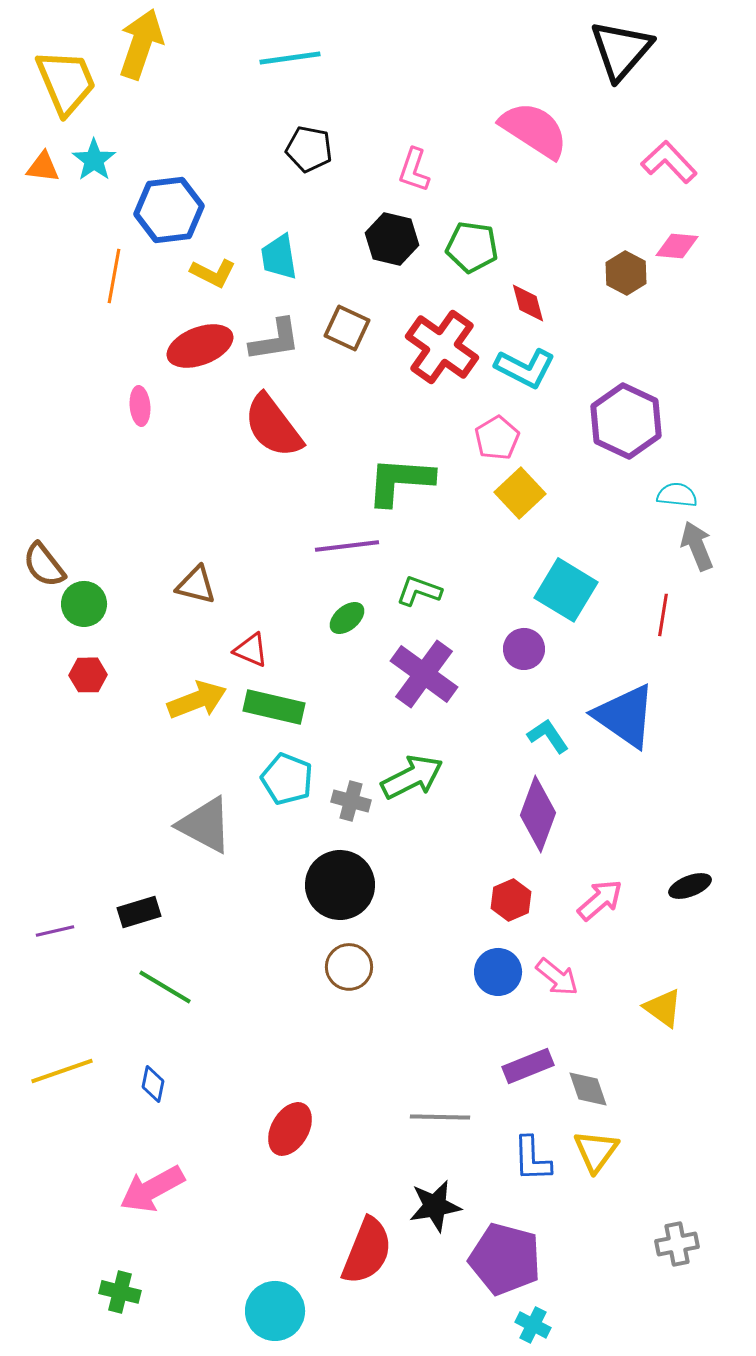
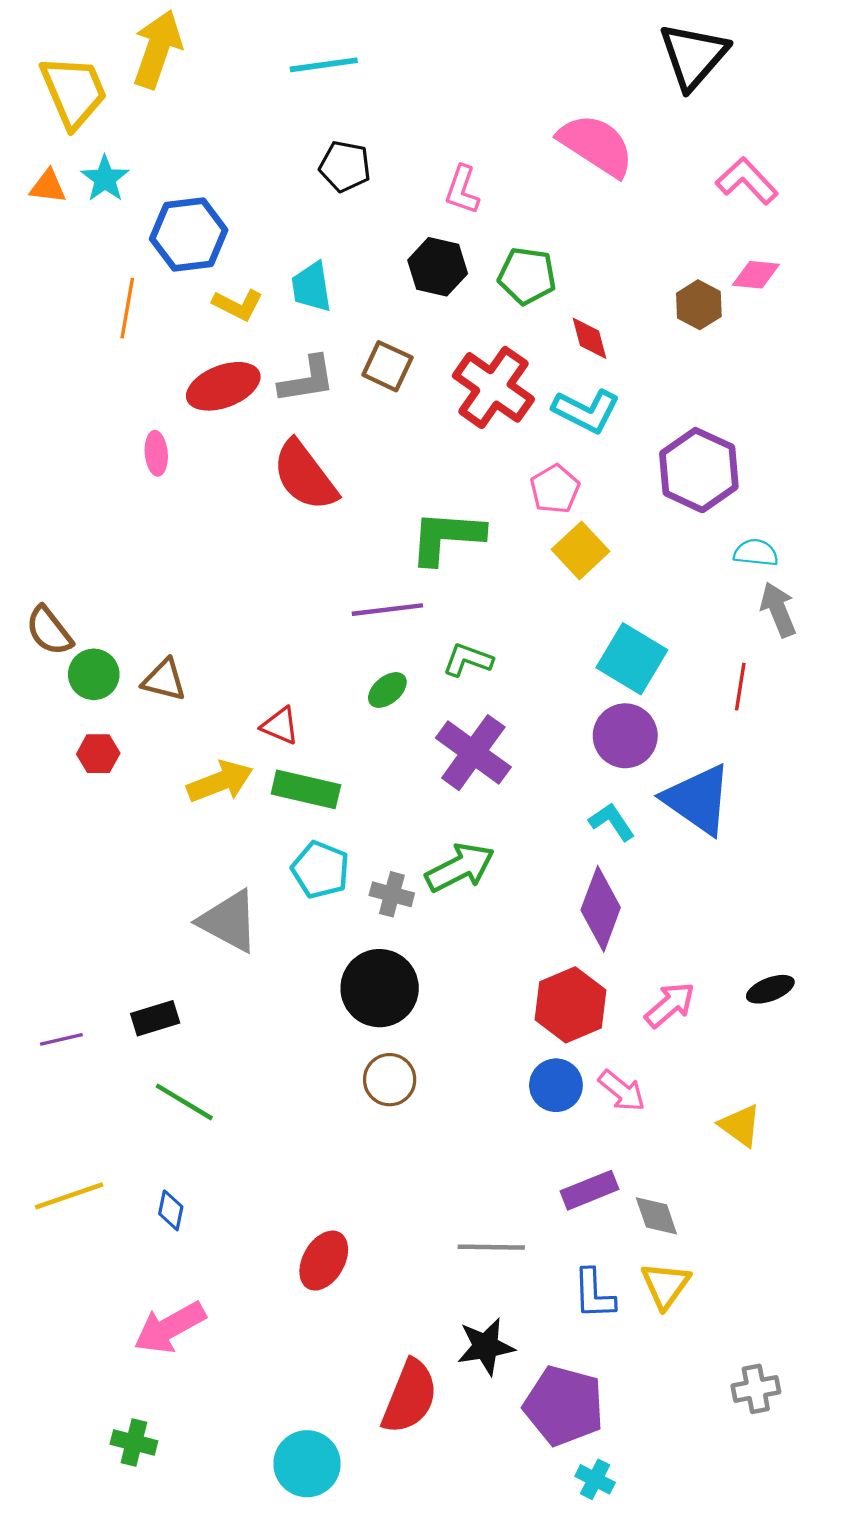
brown triangle: (196, 585) -> (164, 680), moved
purple circle: (524, 649) -> (625, 736), moved, size x1.4
red hexagon: (511, 900) -> (570, 1005), size x1.6

